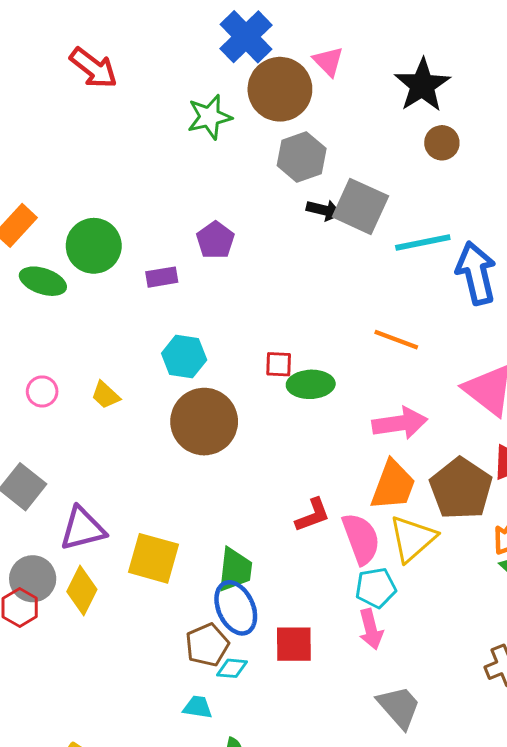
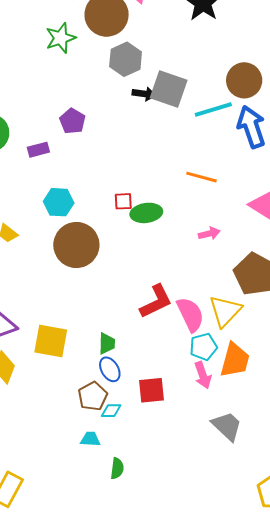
brown circle: (442, 143) -> (244, 80), moved, size x1.5
pink arrow: (400, 423) -> (209, 234), size x0.6
orange trapezoid: (393, 485) -> (235, 360), moved
red L-shape: (313, 515) -> (156, 301), size x1.4
green trapezoid: (235, 570) -> (107, 343), size x0.7
blue ellipse: (236, 608) -> (110, 369), size x0.7

